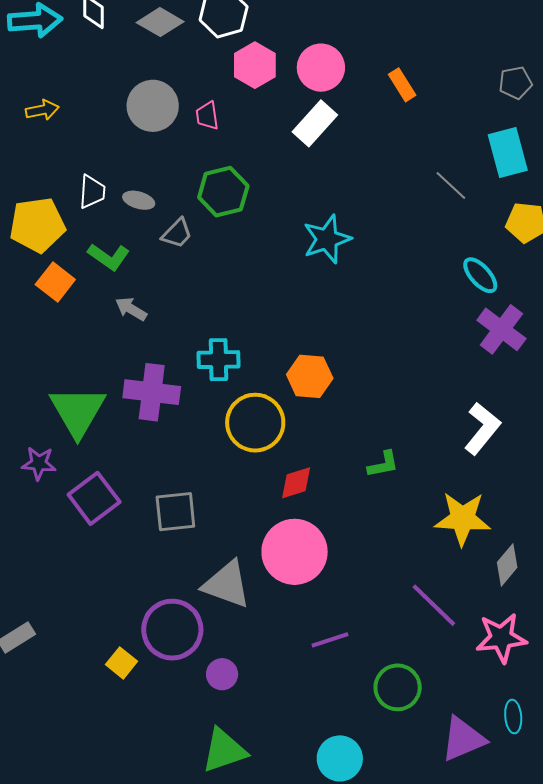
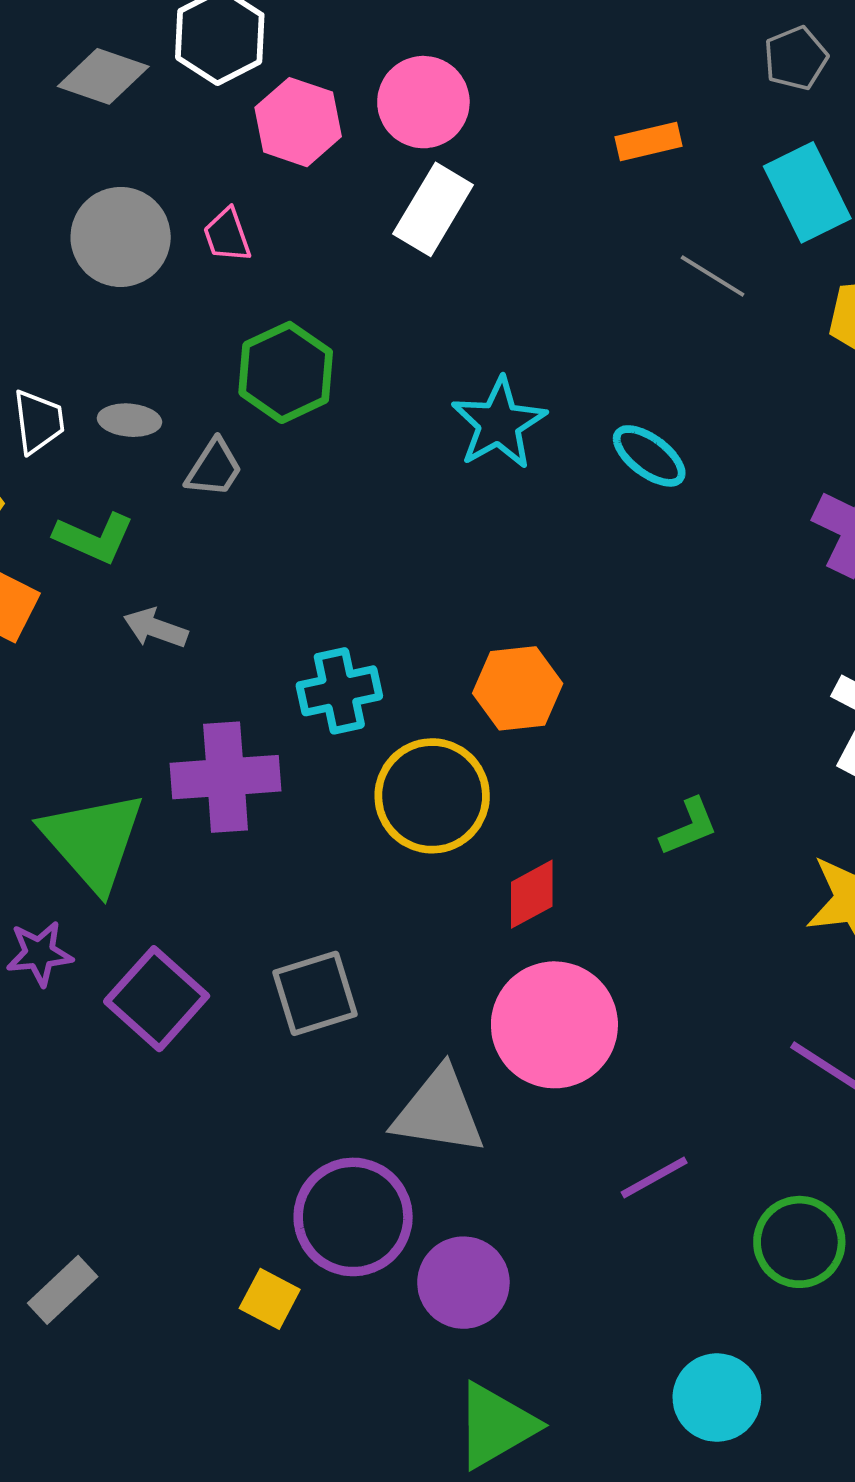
orange rectangle: (402, 85) -> (648, 141), moved, turned -60
cyan ellipse: (480, 275) -> (649, 456), moved
purple circle: (222, 674) -> (463, 1283), size x1.5

